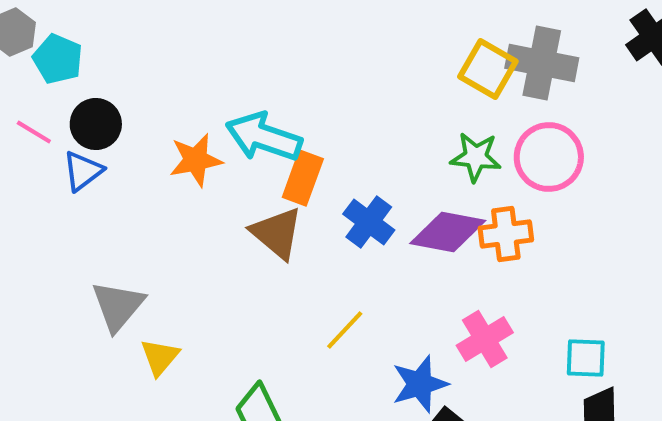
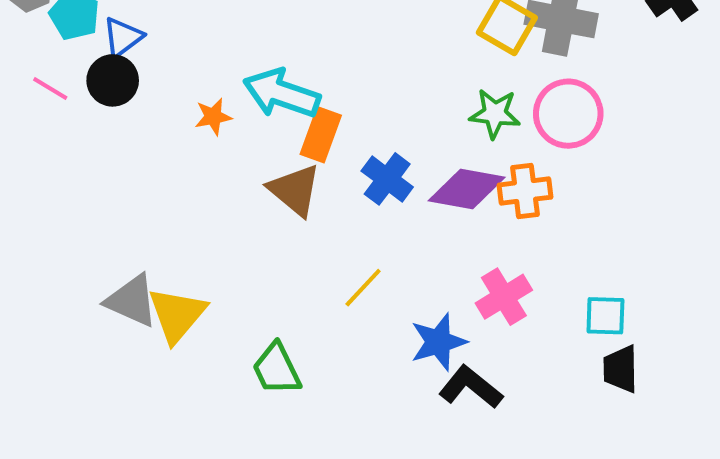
orange star: (196, 160) -> (213, 117), size x0.7
blue triangle: (83, 171) -> (123, 37), moved
gray triangle: (118, 306) -> (132, 301), moved, turned -46
yellow triangle: (160, 357) -> (177, 315), size x1.5

